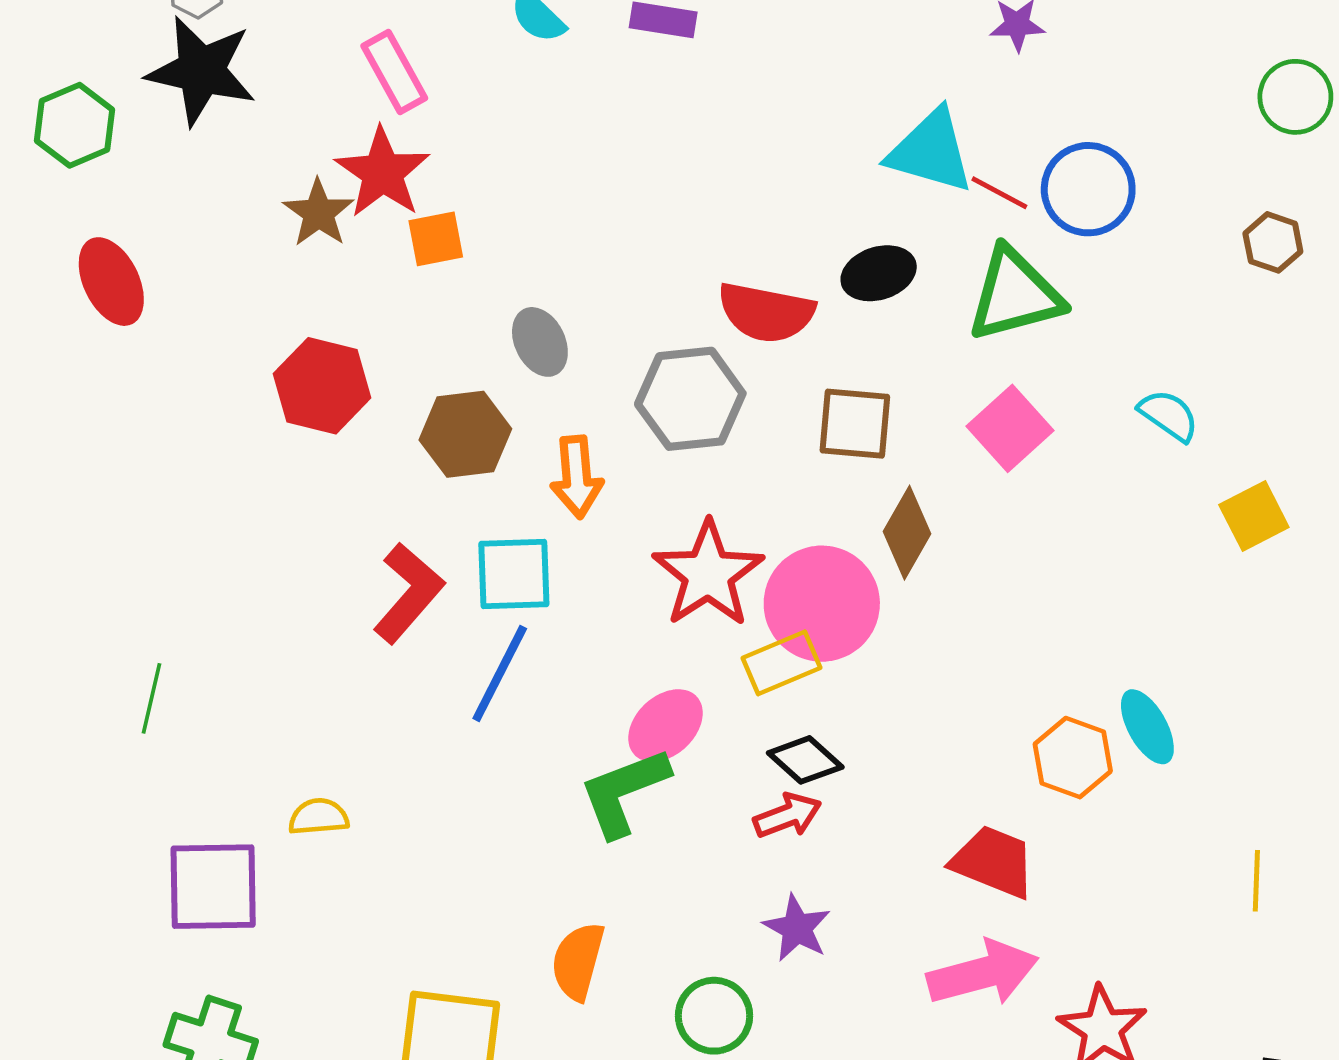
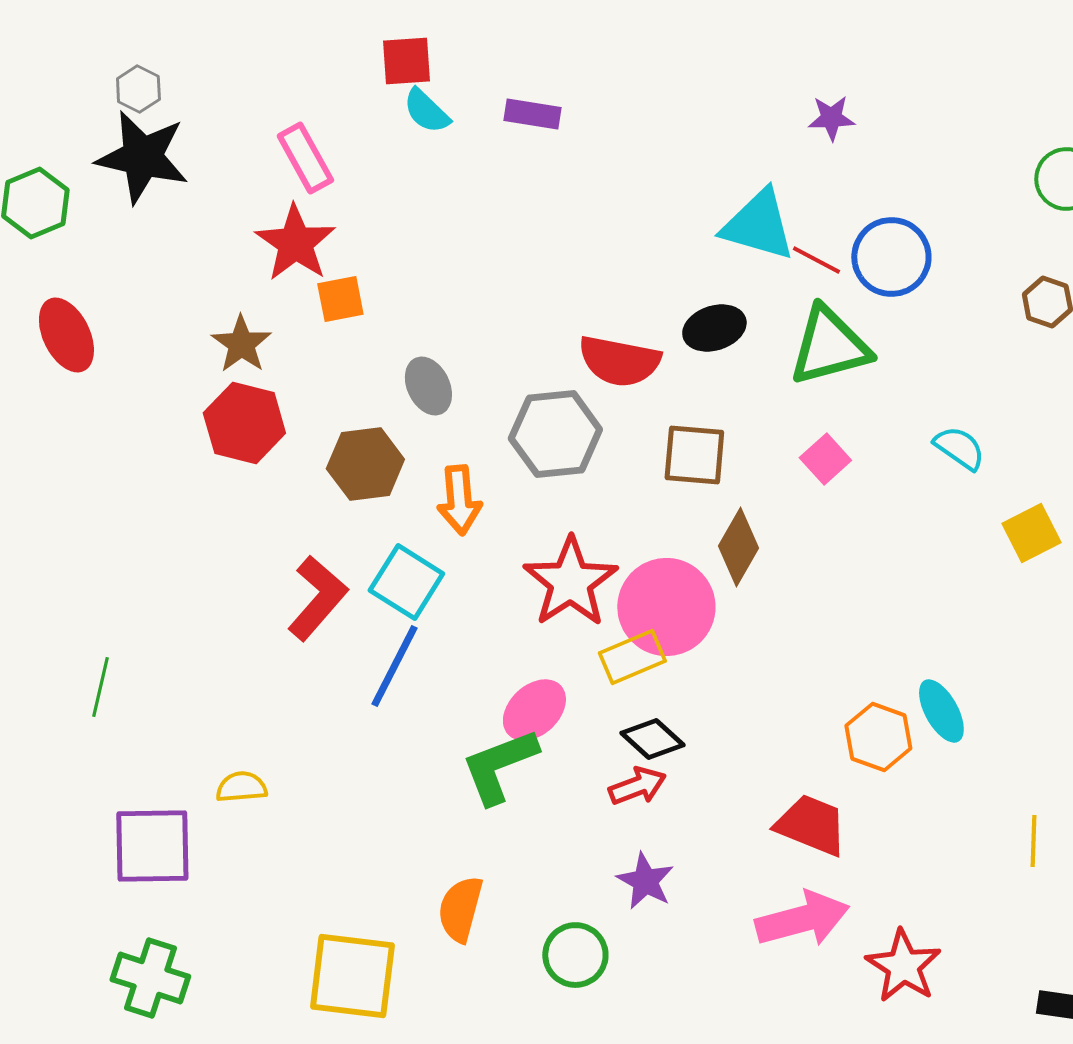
brown star: (319, 213) -> (241, 344), moved
pink square: (1010, 428) -> (825, 459), size x0.7
cyan square: (514, 574) -> (406, 582), turned 34

